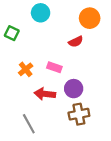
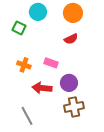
orange circle: (90, 18) -> (73, 13), moved
green square: (12, 33) -> (19, 28), moved
orange cross: (26, 69) -> (24, 65), turned -32

